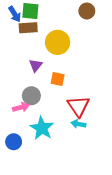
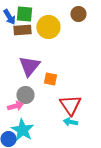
yellow circle: (58, 42) -> (48, 27), moved
purple triangle: (36, 65) -> (29, 66), size x1.6
cyan star: (42, 128) -> (22, 130), moved

